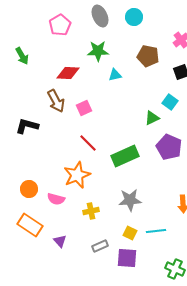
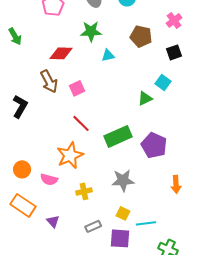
black L-shape: (27, 126) -> (20, 106), turned 105
purple pentagon: (169, 147) -> (154, 145), moved
cyan line: (156, 231) -> (146, 223), moved

